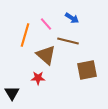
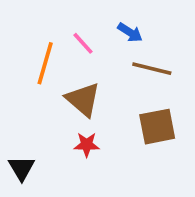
brown line: (68, 41) -> (152, 69), moved
red star: (38, 78) -> (87, 145), moved

